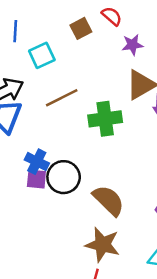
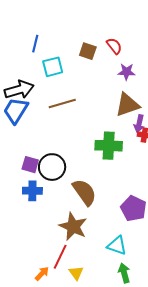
brown square: (81, 28) -> (88, 51), turned 36
green cross: (105, 119) -> (109, 146), moved
blue cross: (37, 162) -> (32, 191), moved, turned -36

